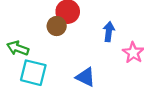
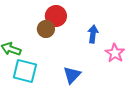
blue triangle: (85, 77) -> (72, 75), turned 48

